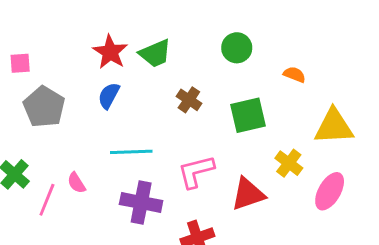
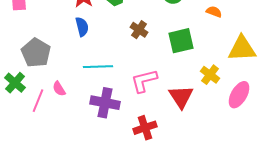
blue semicircle: (109, 96) -> (82, 27), turned 138
gray pentagon: (44, 107) -> (36, 53), moved
red triangle: (248, 194) -> (181, 97), turned -44

